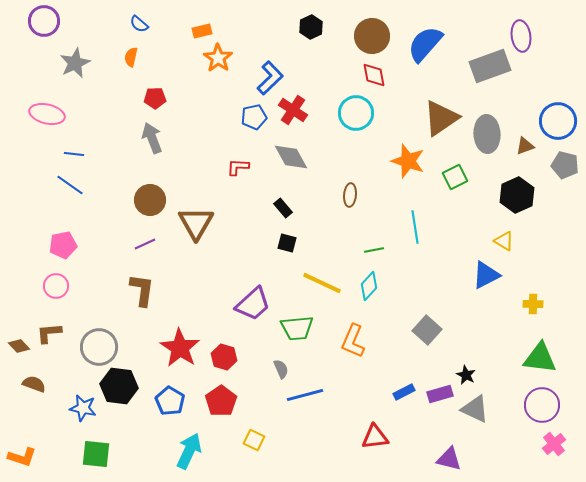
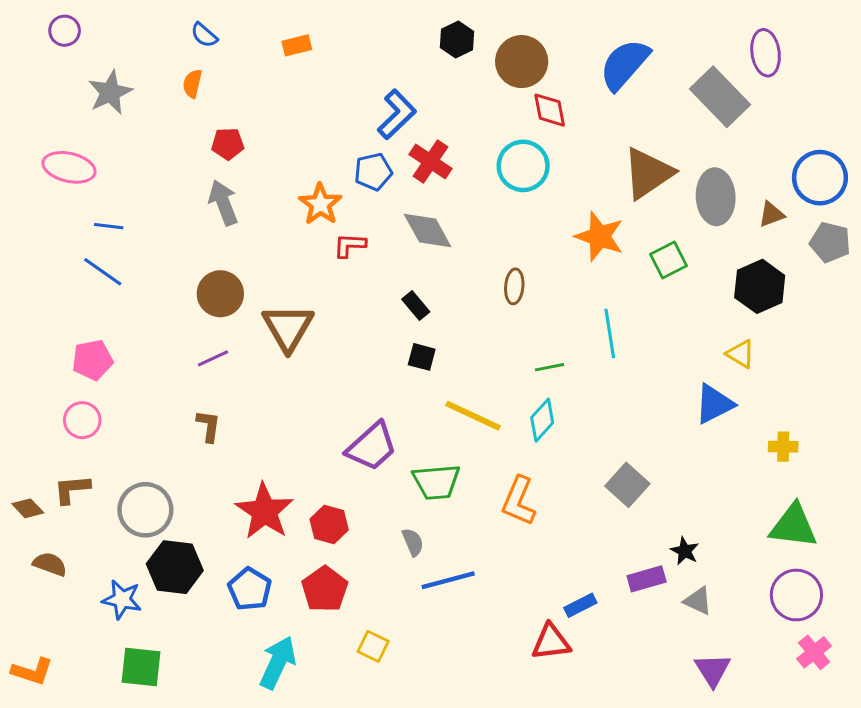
purple circle: (44, 21) -> (65, 31), size x0.7
brown circle: (372, 36) -> (522, 62), moved
orange star: (218, 58) -> (320, 204), moved
gray rectangle: (490, 66) -> (720, 97), turned 66
brown L-shape: (142, 290) -> (209, 426), size x0.7
blue rectangle: (404, 392) -> (580, 605), moved
gray triangle: (475, 409) -> (698, 601), size x0.7
purple triangle: (449, 459) -> (713, 670), moved, turned 44

